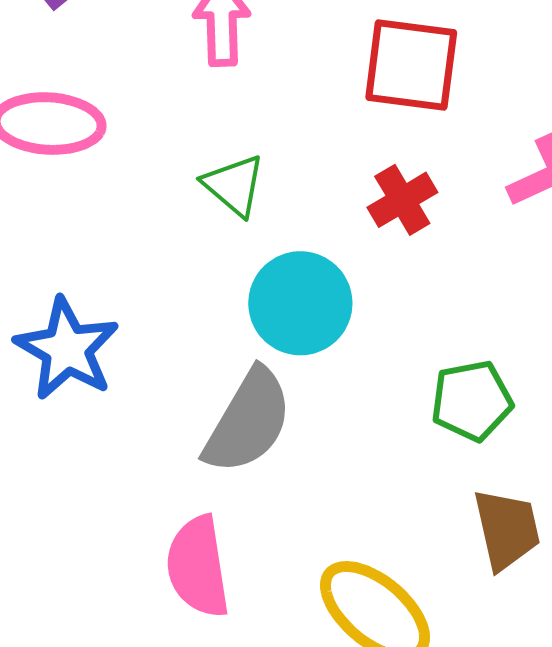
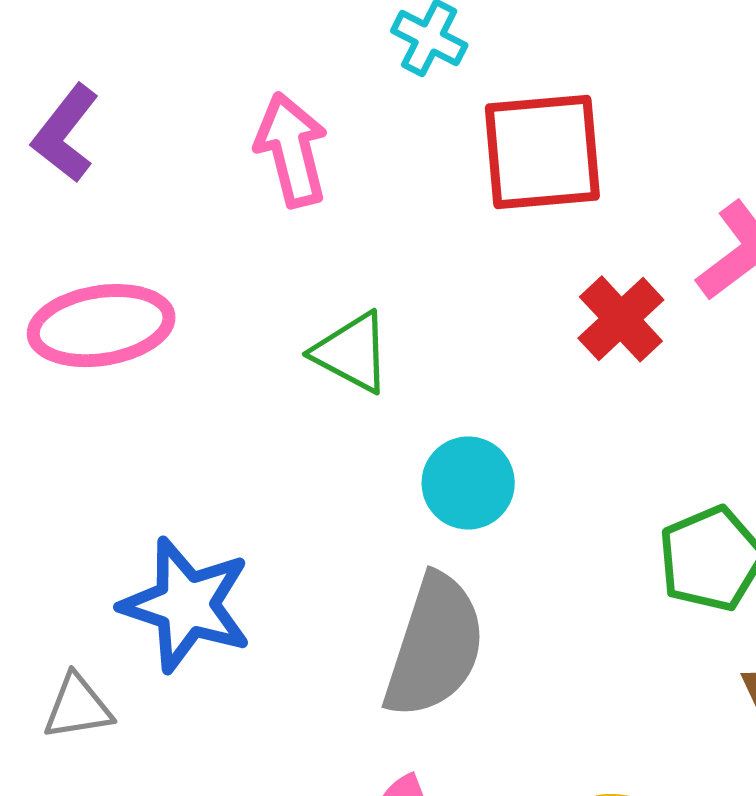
red cross: (402, 200) -> (621, 319), moved
cyan circle: (300, 303) -> (468, 483), size x0.7

